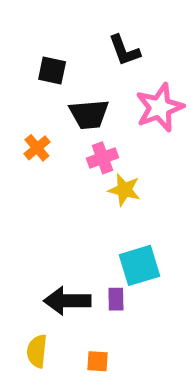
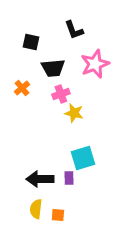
yellow semicircle: (37, 351) -> (36, 209), moved

